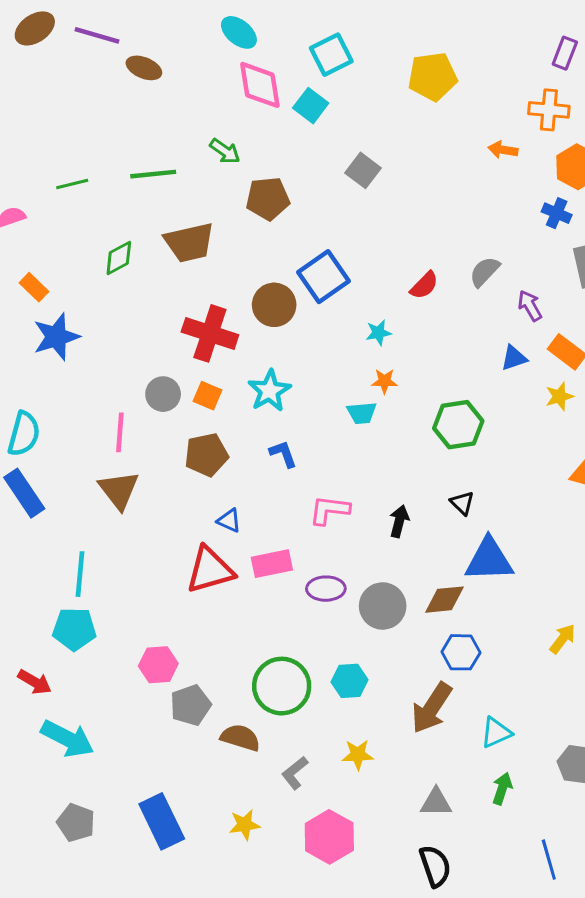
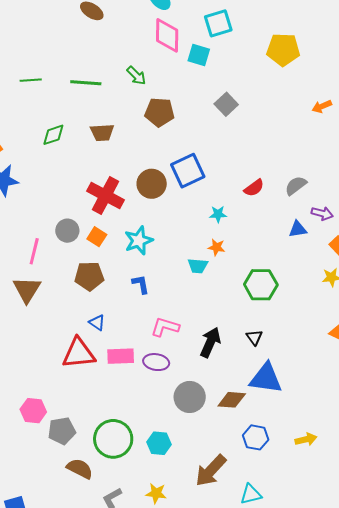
cyan square: (311, 106) -> (199, 55), turned -30
orange arrow: (503, 150) -> (322, 106), turned -42
brown trapezoid: (189, 242) -> (102, 132), size x0.7
purple arrow: (530, 306) -> (322, 213), turned 125
blue triangle: (514, 358) -> (298, 229), moved
black arrow: (399, 521) -> (210, 342), size x1.4
purple ellipse: (326, 589) -> (156, 362), moved
yellow arrow: (563, 639) -> (306, 439), turned 30
blue hexagon: (461, 652) -> (256, 437), moved
gray pentagon: (191, 705) -> (62, 431), moved

